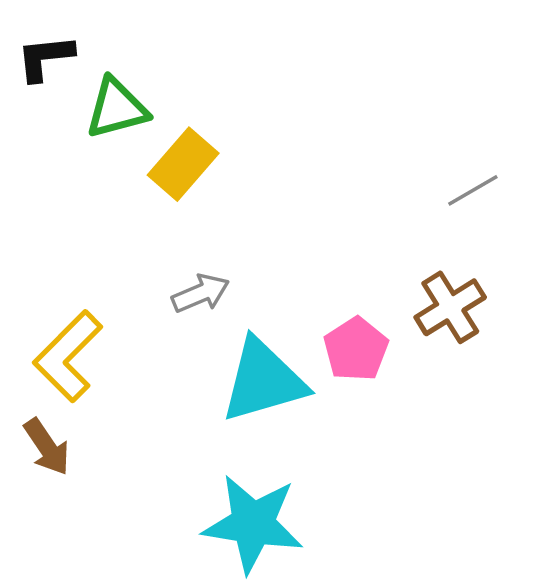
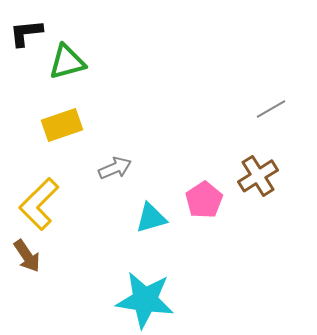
yellow rectangle: (183, 164) -> (62, 125), moved, turned 30
cyan triangle: (263, 381) -> (151, 218), size x0.6

